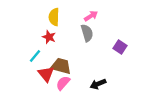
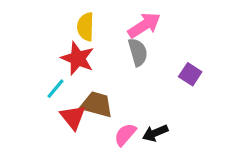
pink arrow: (91, 16) -> (144, 25), size x1.5
red star: (49, 37) -> (78, 58), size x1.5
pink semicircle: (63, 83) -> (125, 135), moved

